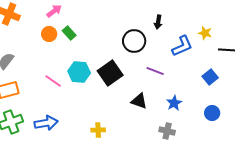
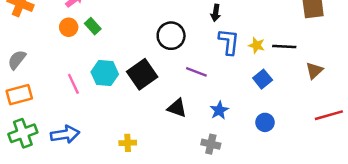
black arrow: (158, 22) -> (216, 13), moved
yellow star: (205, 33) -> (257, 45), moved
blue L-shape: (182, 46) -> (229, 42), turned -60
pink line: (53, 81) -> (73, 84), turned 30

